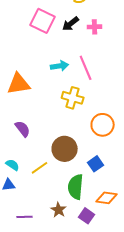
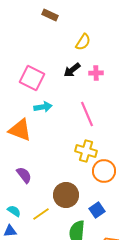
pink square: (43, 21) -> (32, 78), moved
cyan arrow: (60, 66) -> (43, 107), moved
orange triangle: (19, 84) -> (20, 130), turned 30
yellow cross: (73, 98) -> (86, 151), moved

